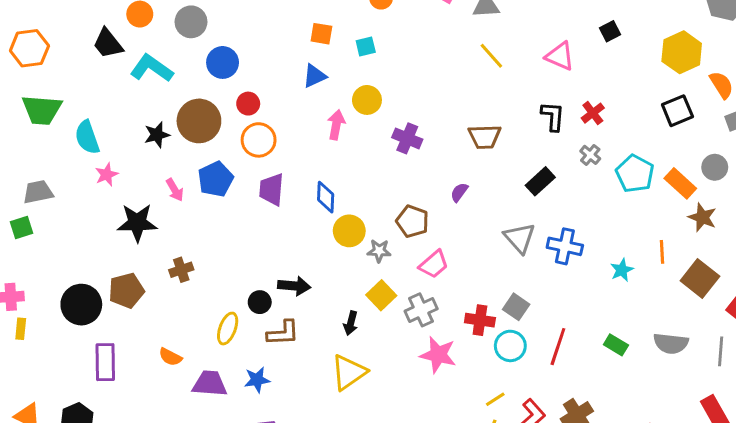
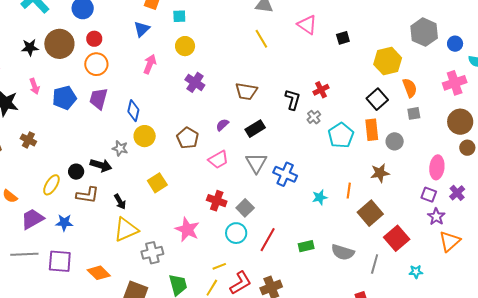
pink triangle: (560, 56) -> (307, 25), moved
blue triangle: (314, 76) -> (142, 29), turned -30
yellow circle: (367, 100) -> (185, 46), moved
black square: (677, 111) -> (377, 99), turned -30
black L-shape: (553, 116) -> (293, 100), moved
blue pentagon: (216, 179) -> (64, 98), moved
black rectangle: (540, 181) -> (255, 129), moved
orange rectangle: (680, 183) -> (372, 130), moved, turned 30
brown star: (702, 217) -> (380, 173), turned 30
gray star: (379, 251) -> (120, 148), moved
pink trapezoid: (434, 264) -> (218, 160), moved
brown cross: (181, 270) -> (28, 140), turned 35
gray cross: (421, 310) -> (152, 253), moved
red cross: (480, 320) -> (217, 201), moved
black arrow: (351, 323) -> (120, 202), moved, turned -56
green rectangle: (616, 345) -> (306, 246), turned -56
purple trapezoid: (210, 384) -> (32, 219), turned -45

